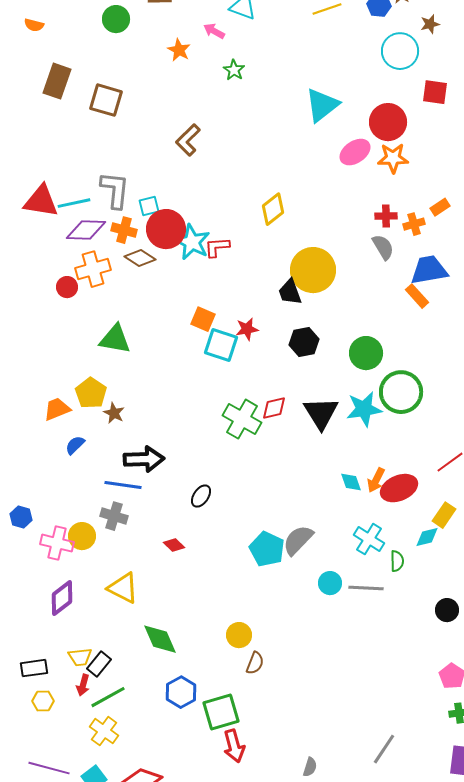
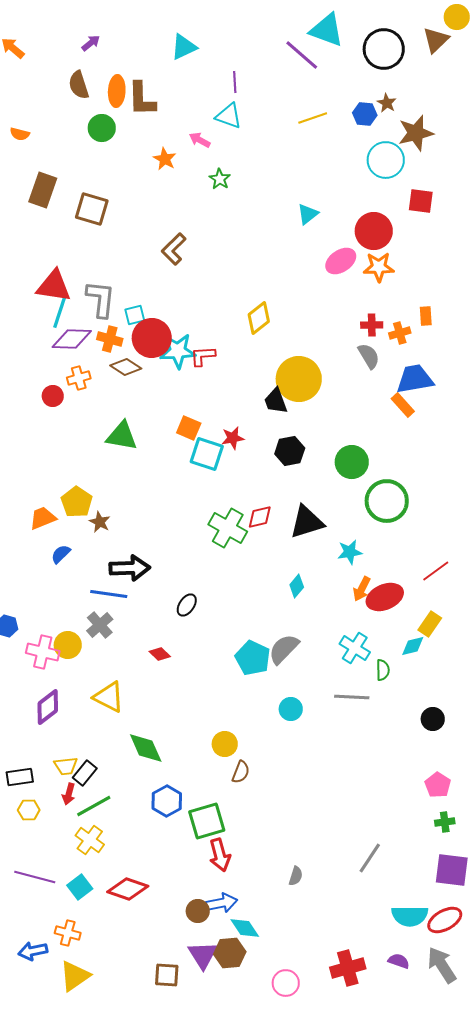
brown star: (430, 24) -> (416, 133), size x1.8
cyan triangle: (322, 105) -> (308, 214), size x0.6
red triangle: (41, 201) -> (54, 286), moved
cyan line: (74, 203) -> (60, 312), turned -60
orange rectangle: (440, 207) -> (426, 316), turned -60
cyan star: (192, 242) -> (178, 351), turned -30
orange cross: (93, 269) -> (79, 378), size x0.7
green triangle: (115, 339) -> (122, 436), moved
cyan star: (364, 409) -> (350, 552), moved, size x0.7
black triangle: (321, 413) -> (307, 522), turned 45
cyan diamond: (351, 482) -> (297, 586), moved, turned 60
gray cross: (114, 516) -> (100, 625), turned 32
cyan circle: (330, 583) -> (291, 709), moved

